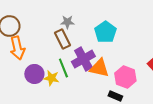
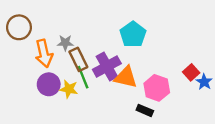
gray star: (67, 22) -> (65, 43), moved
brown rectangle: (62, 39) -> (78, 59), moved
orange arrow: (17, 48) -> (44, 53), moved

